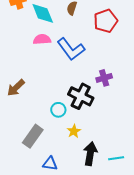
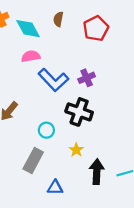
blue L-shape: (71, 49) -> (53, 80), moved
purple cross: (104, 78) -> (87, 78), moved
cyan circle: (58, 110) -> (46, 130), moved

